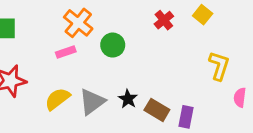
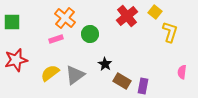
red cross: (164, 20) -> (127, 16), size x1.5
yellow L-shape: (219, 66) -> (170, 32), moved
black star: (128, 99) -> (105, 64), moved

